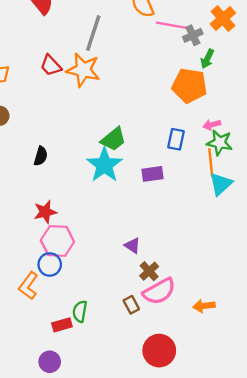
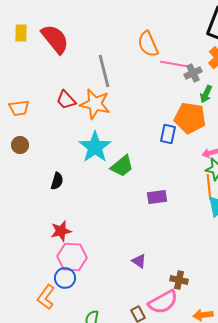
gray line: (93, 33) -> (104, 71), turned -32
blue rectangle: (176, 139) -> (168, 134), moved
cyan star: (104, 165) -> (95, 147), moved
brown cross: (149, 271) -> (179, 280), moved, turned -36

